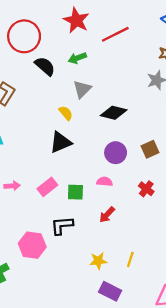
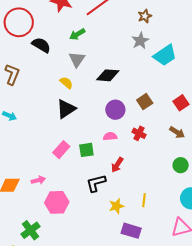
green arrow: (77, 58) -> (77, 34), moved
pink arrow: (12, 186) -> (38, 180), moved
red cross: (146, 189) -> (139, 133), moved
black L-shape: (62, 225) -> (96, 183), moved

